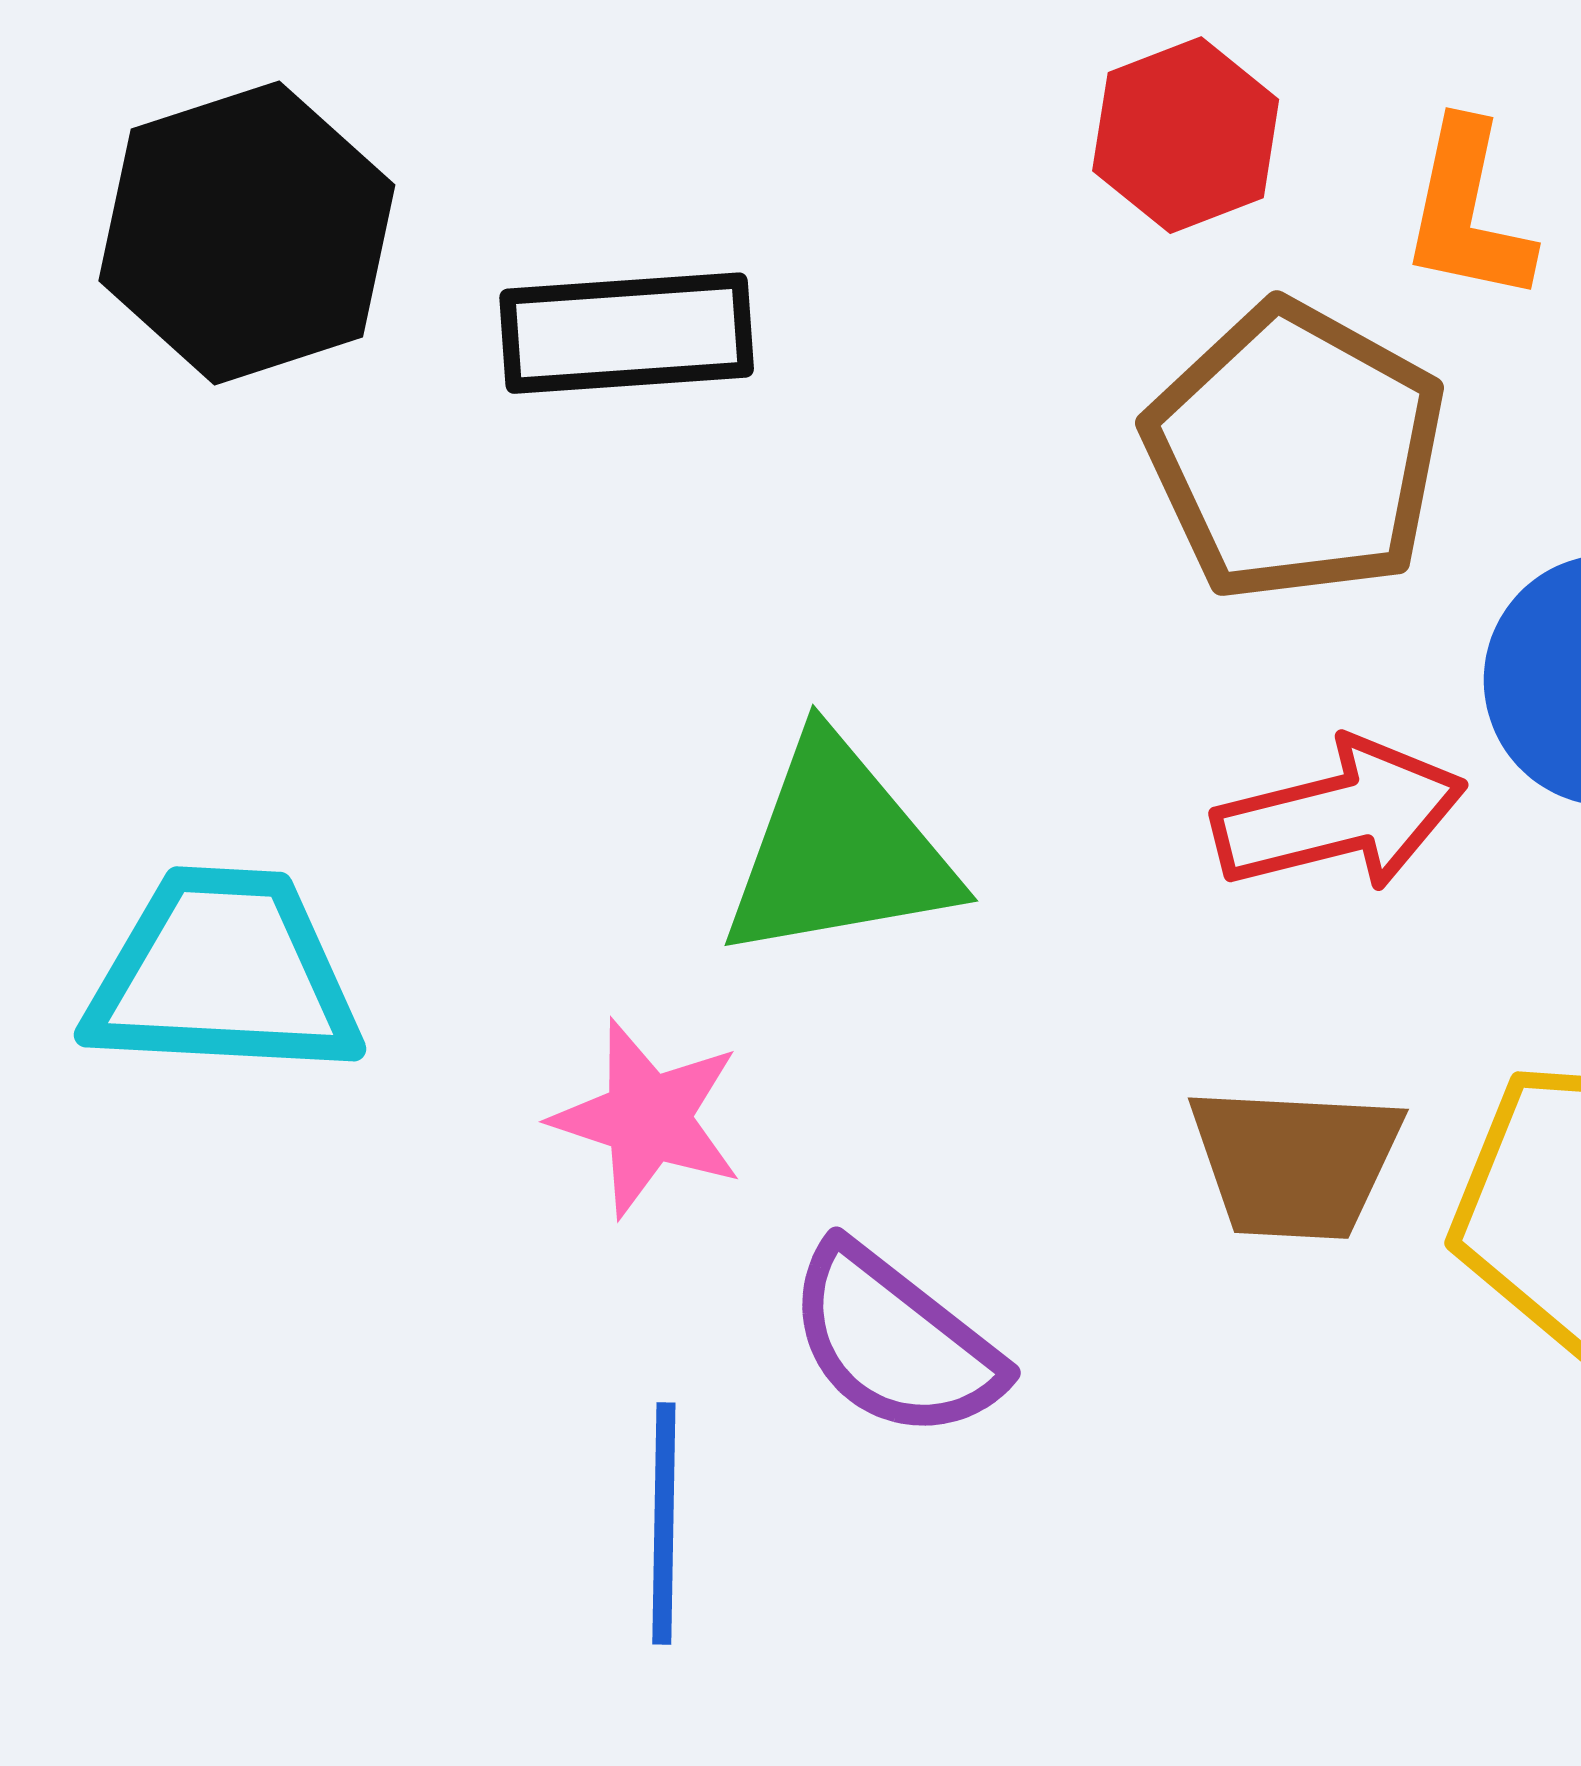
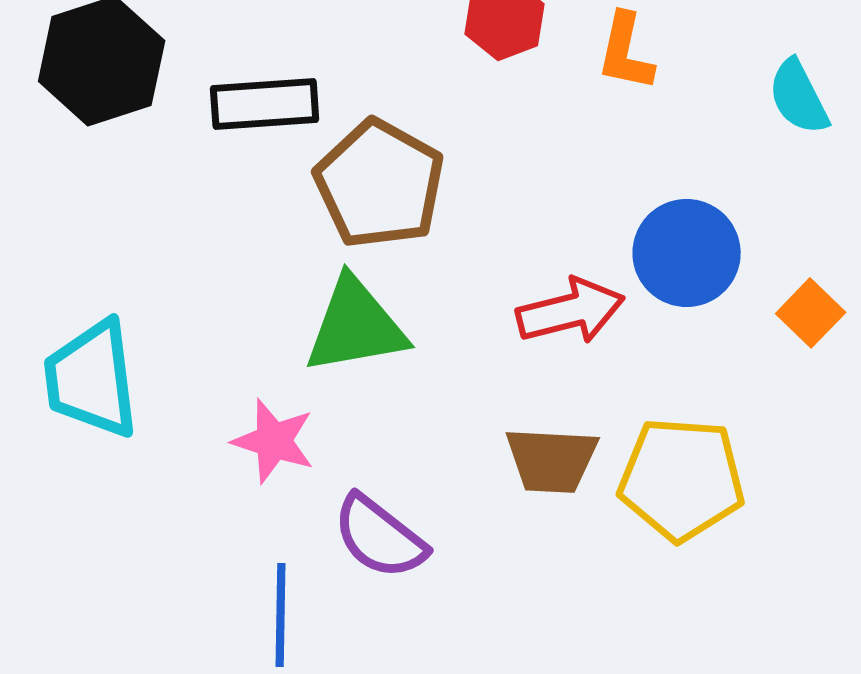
brown pentagon: (1295, 452) -> (380, 184), moved
cyan trapezoid: (224, 974) -> (92, 379), turned -100

